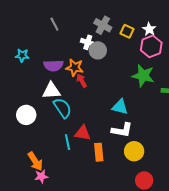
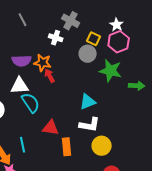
yellow square: (127, 31) -> (94, 39), moved
gray circle: (98, 50) -> (88, 54), moved
cyan triangle: (120, 107) -> (88, 102), turned -36
cyan line: (68, 142) -> (23, 145), moved

